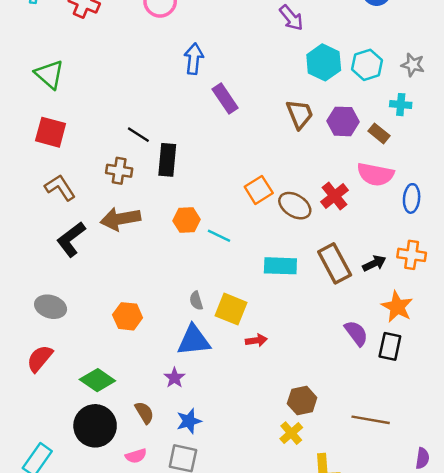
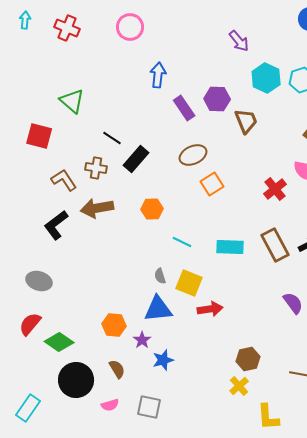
green triangle: (49, 74) -> (72, 101), moved
purple hexagon: (343, 121) -> (217, 99), moved
black rectangle: (167, 160) -> (136, 159), turned 36
brown L-shape: (60, 188) -> (64, 180), moved
brown ellipse: (295, 206) -> (193, 155), moved, turned -56
cyan line: (219, 236) -> (182, 242), moved
orange hexagon: (128, 316) -> (114, 325), moved
red arrow: (256, 340) -> (210, 309), size x1.4
green diamond: (97, 380) -> (59, 342), moved
blue star: (189, 421) -> (163, 360), moved

